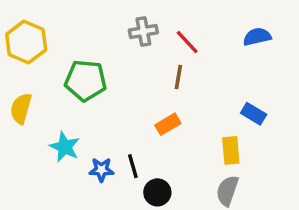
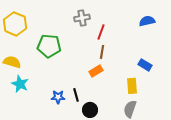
red line: (187, 42) -> (101, 32), moved, turned 63
brown line: (178, 77) -> (102, 52), moved
yellow semicircle: (21, 108) -> (12, 62), turned 90
cyan star: (65, 147) -> (20, 84), moved

